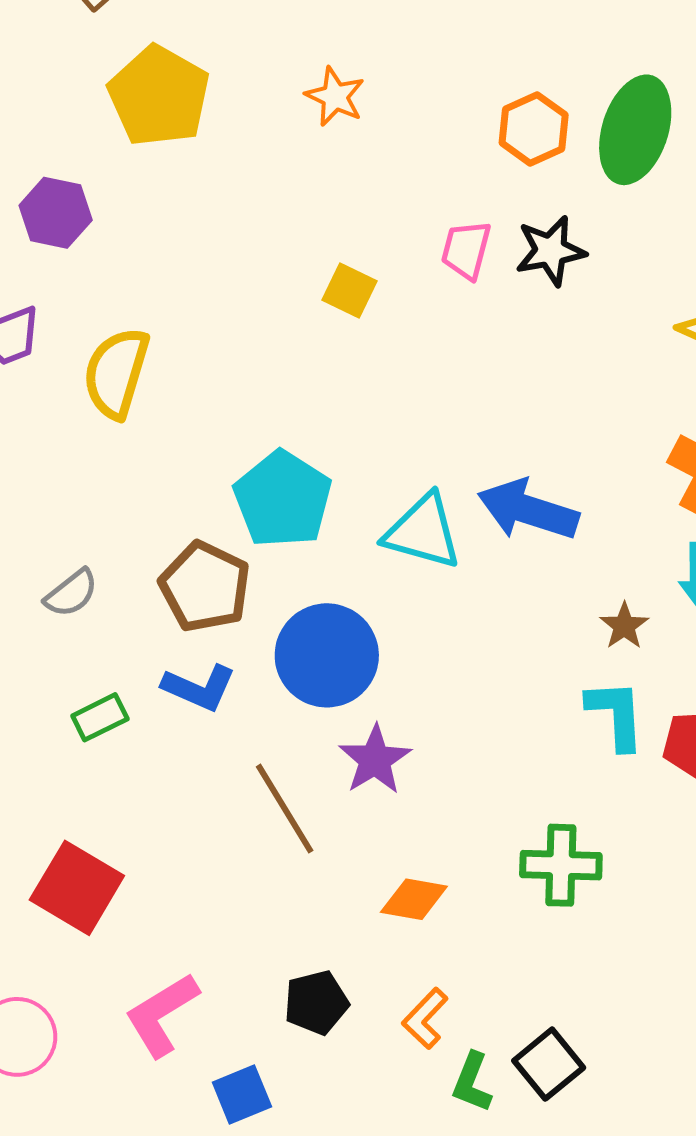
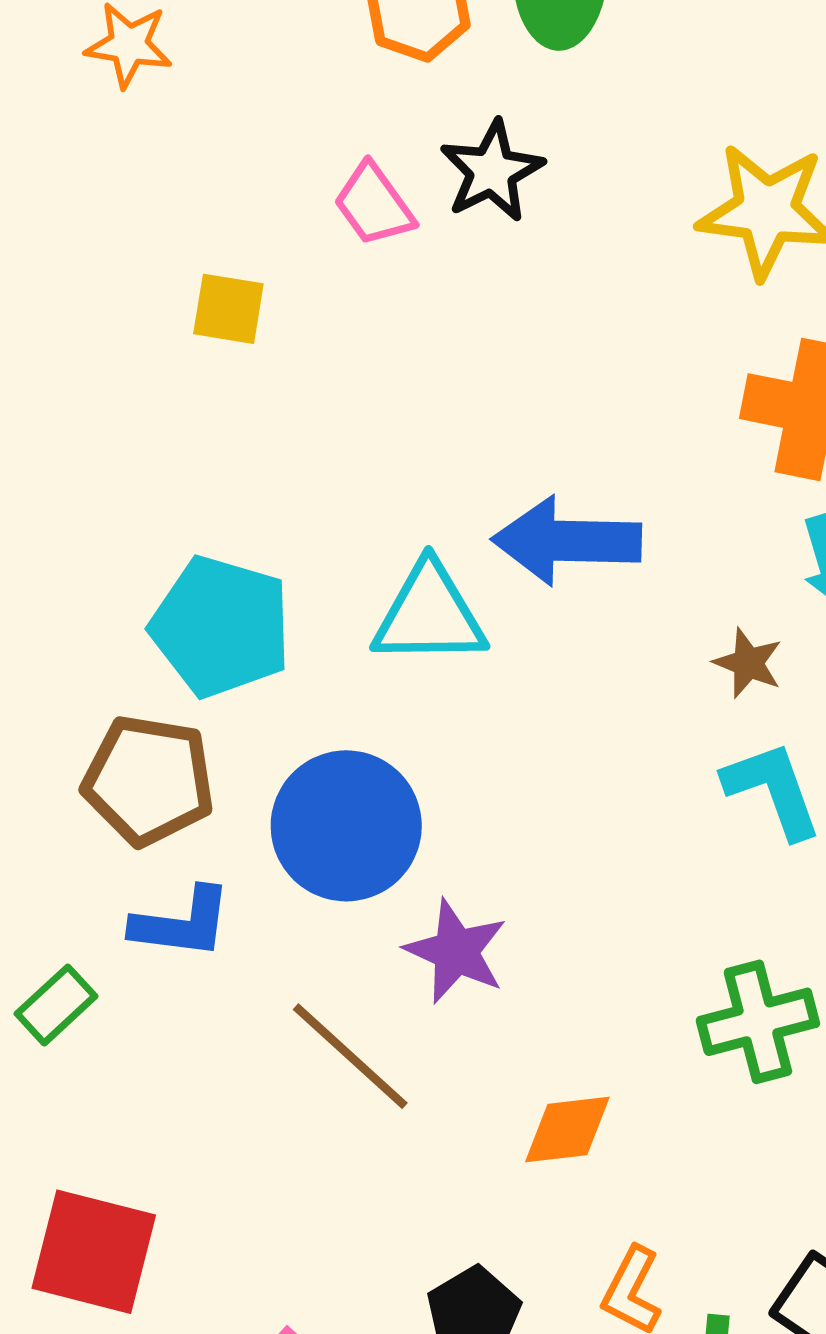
pink trapezoid: (466, 250) -> (374, 205), turned -34

